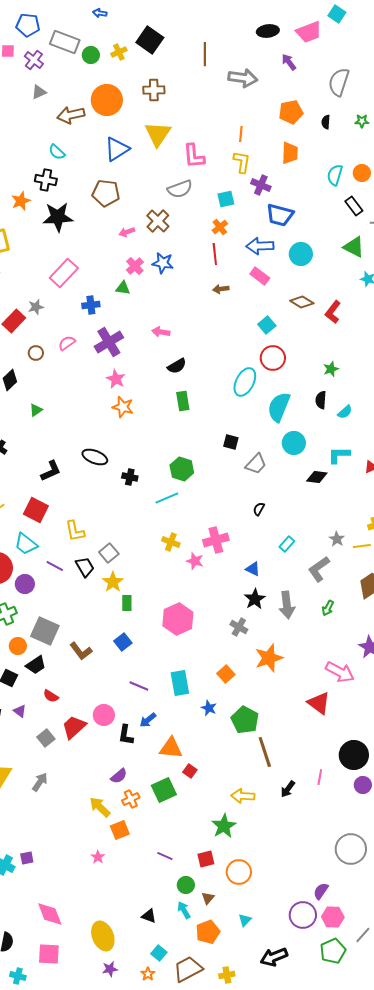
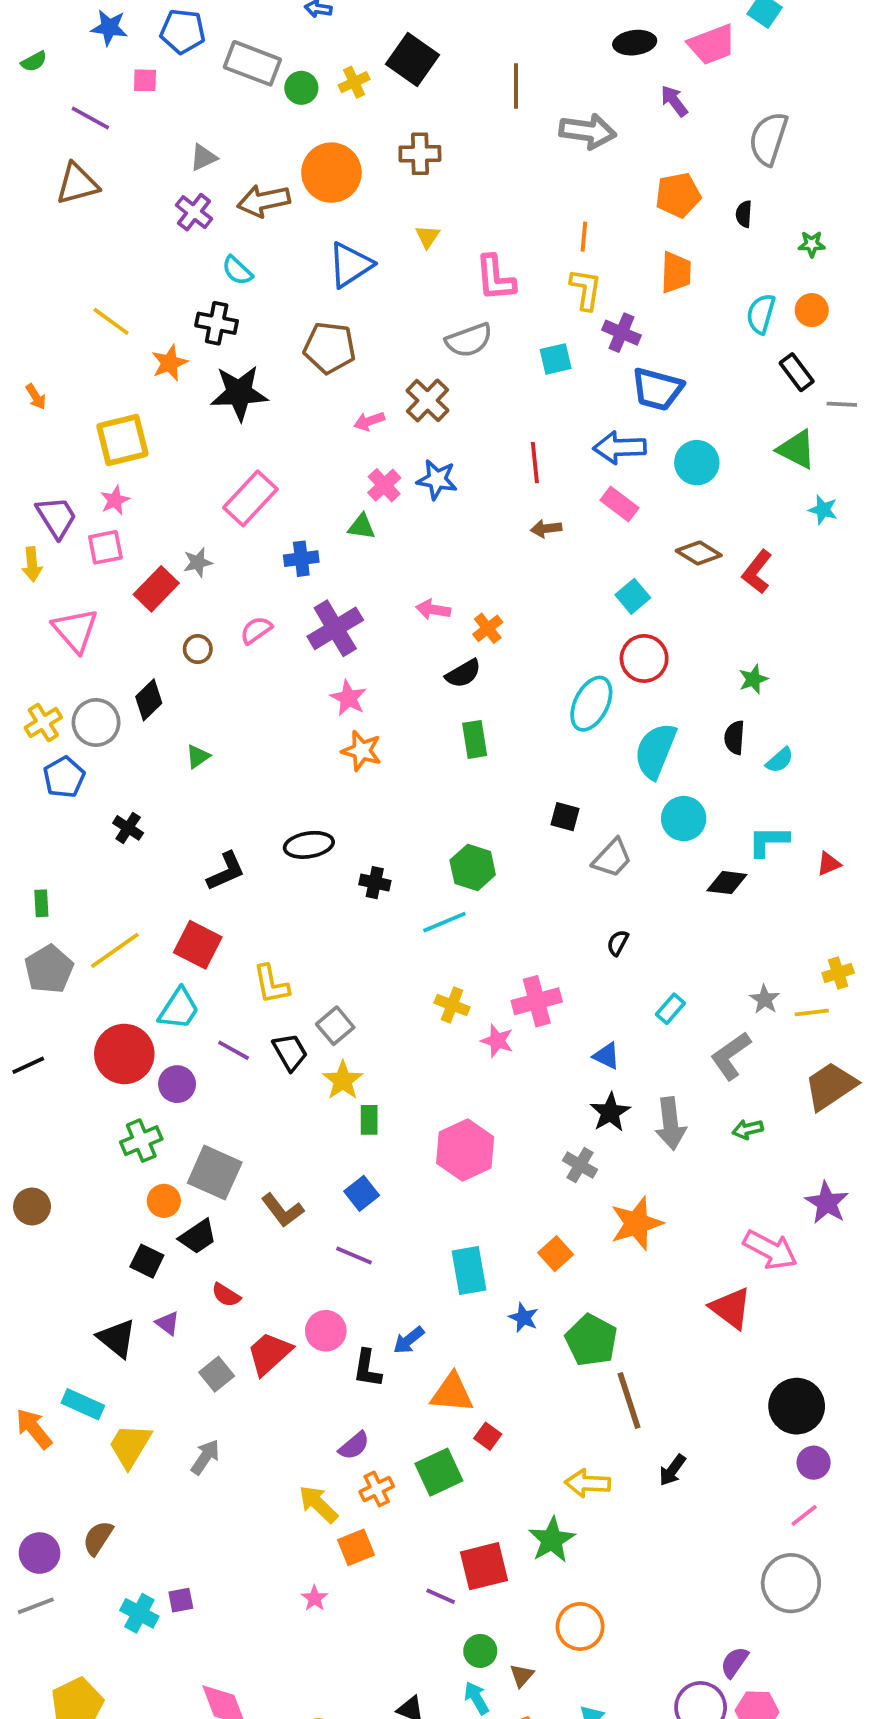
purple cross: (34, 60) -> (194, 212), moved
green star: (362, 121) -> (812, 244), moved
yellow triangle: (158, 134) -> (428, 237), size x0.5
orange cross: (220, 227) -> (488, 628), moved
black ellipse: (95, 457) -> (309, 845), turned -30
cyan trapezoid: (26, 544) -> (179, 1009), turned -95
green arrow: (328, 608) -> (748, 1129), turned 49
purple line: (139, 686) -> (354, 1255), moved
pink line: (320, 777) -> (804, 1515), moved, turned 42
red square: (206, 859) -> (484, 1566), moved, size x1.5

